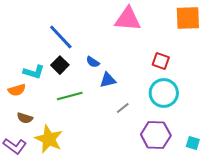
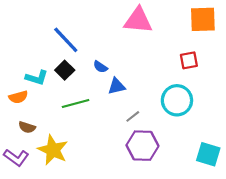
red square: (161, 61) -> (189, 60), moved, turned -30
purple hexagon: (156, 135) -> (142, 146), moved
cyan square: (193, 143) -> (208, 154), size x1.6

